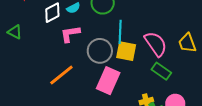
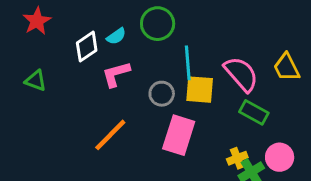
gray circle: (100, 51) -> (162, 94), size x0.7

